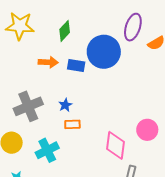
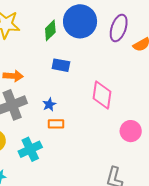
blue circle: (104, 52) -> (80, 21), moved
orange arrow: (48, 62) -> (13, 76), moved
pink diamond: (116, 145) -> (102, 95), moved

